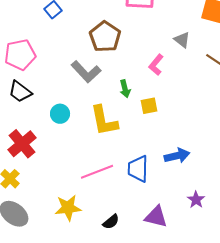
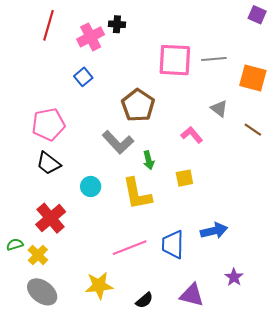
pink L-shape: (156, 65) -> (192, 135), turned 100
green arrow: (125, 89) -> (149, 160), moved

